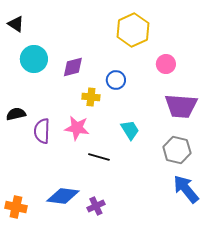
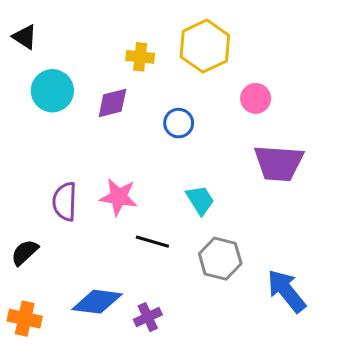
yellow cross: (91, 97) -> (140, 57), moved
black semicircle: (16, 114) -> (25, 252), moved, turned -30
gray hexagon: (177, 150) -> (220, 259), moved

